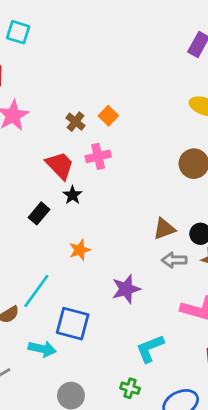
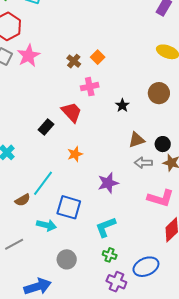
red trapezoid: (60, 165) -> (72, 112), moved
black star: (73, 195) -> (122, 105), moved
cyan L-shape: (150, 348) -> (106, 227), moved

